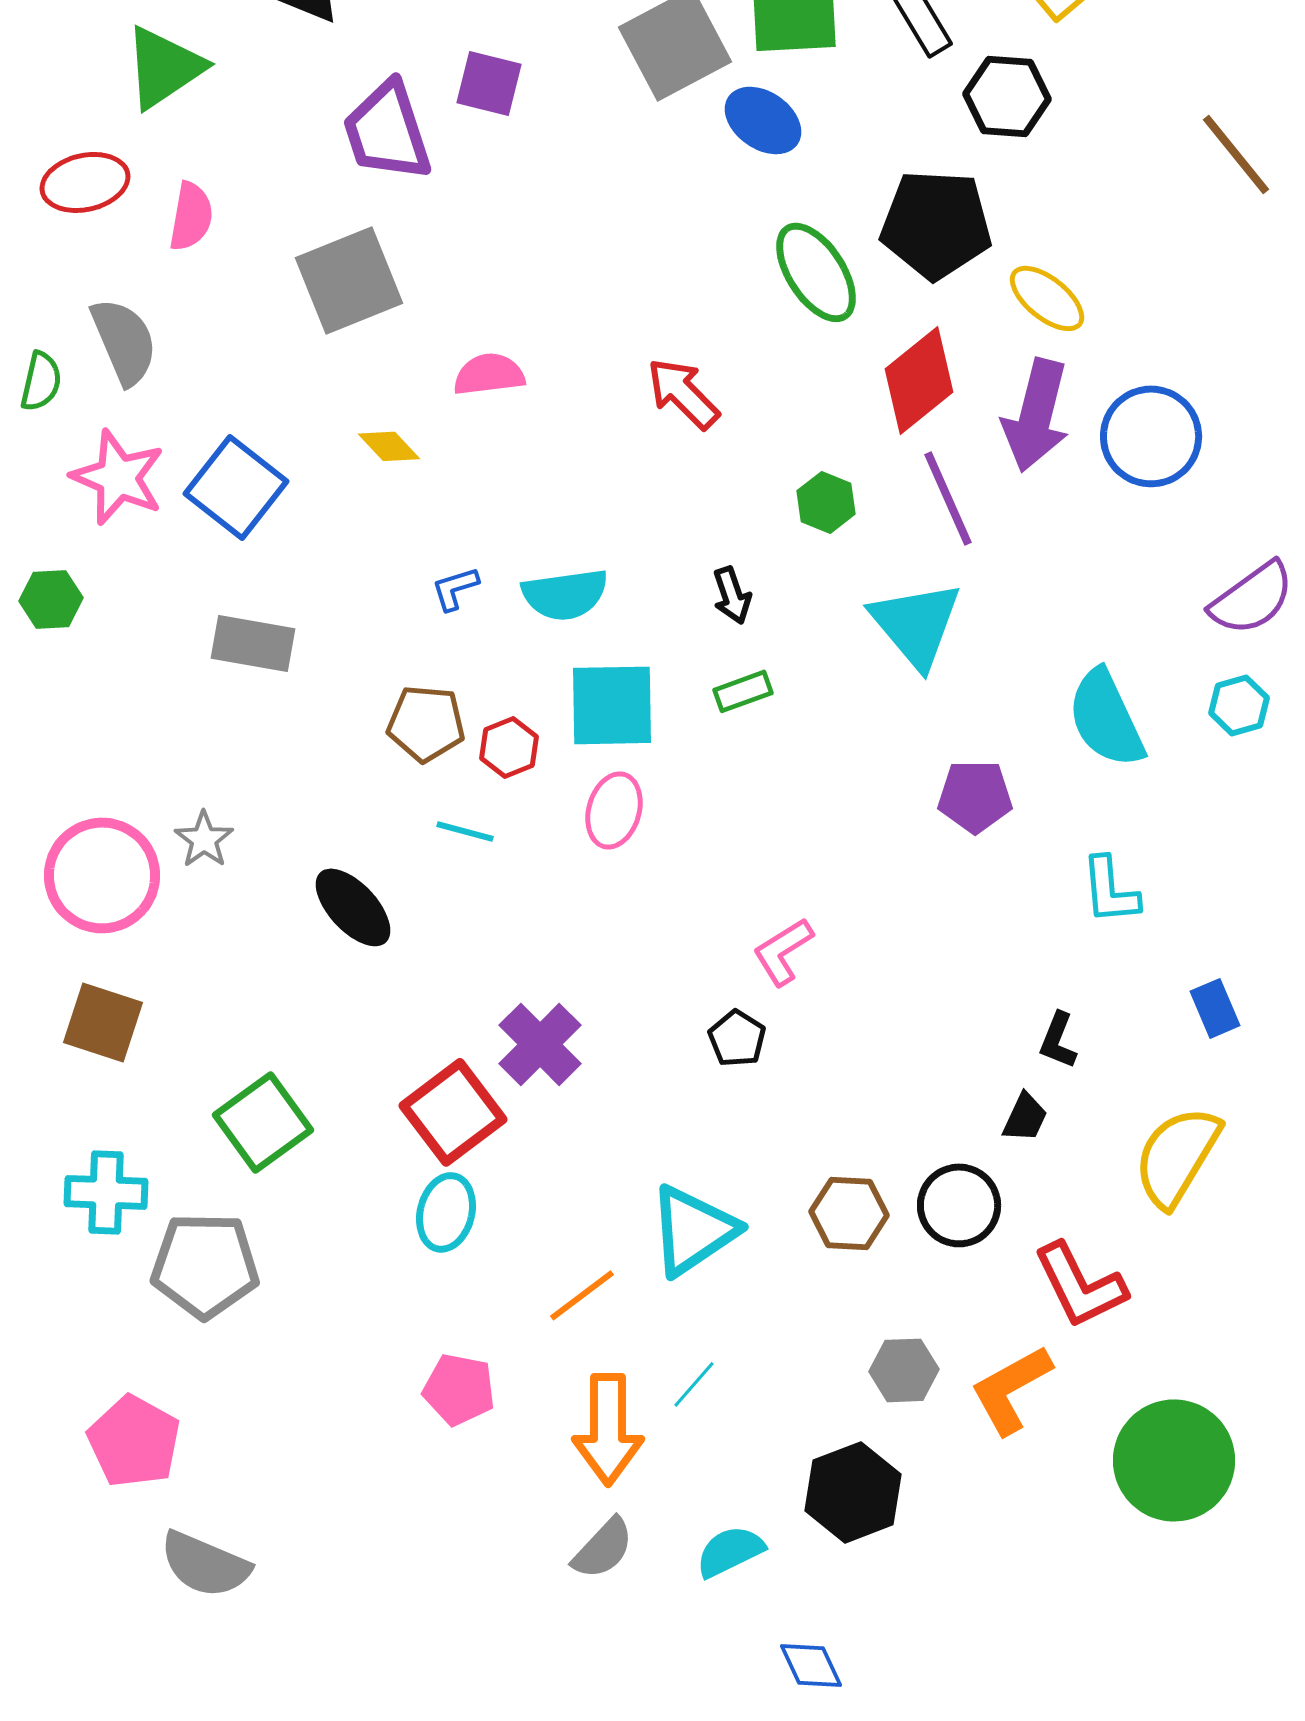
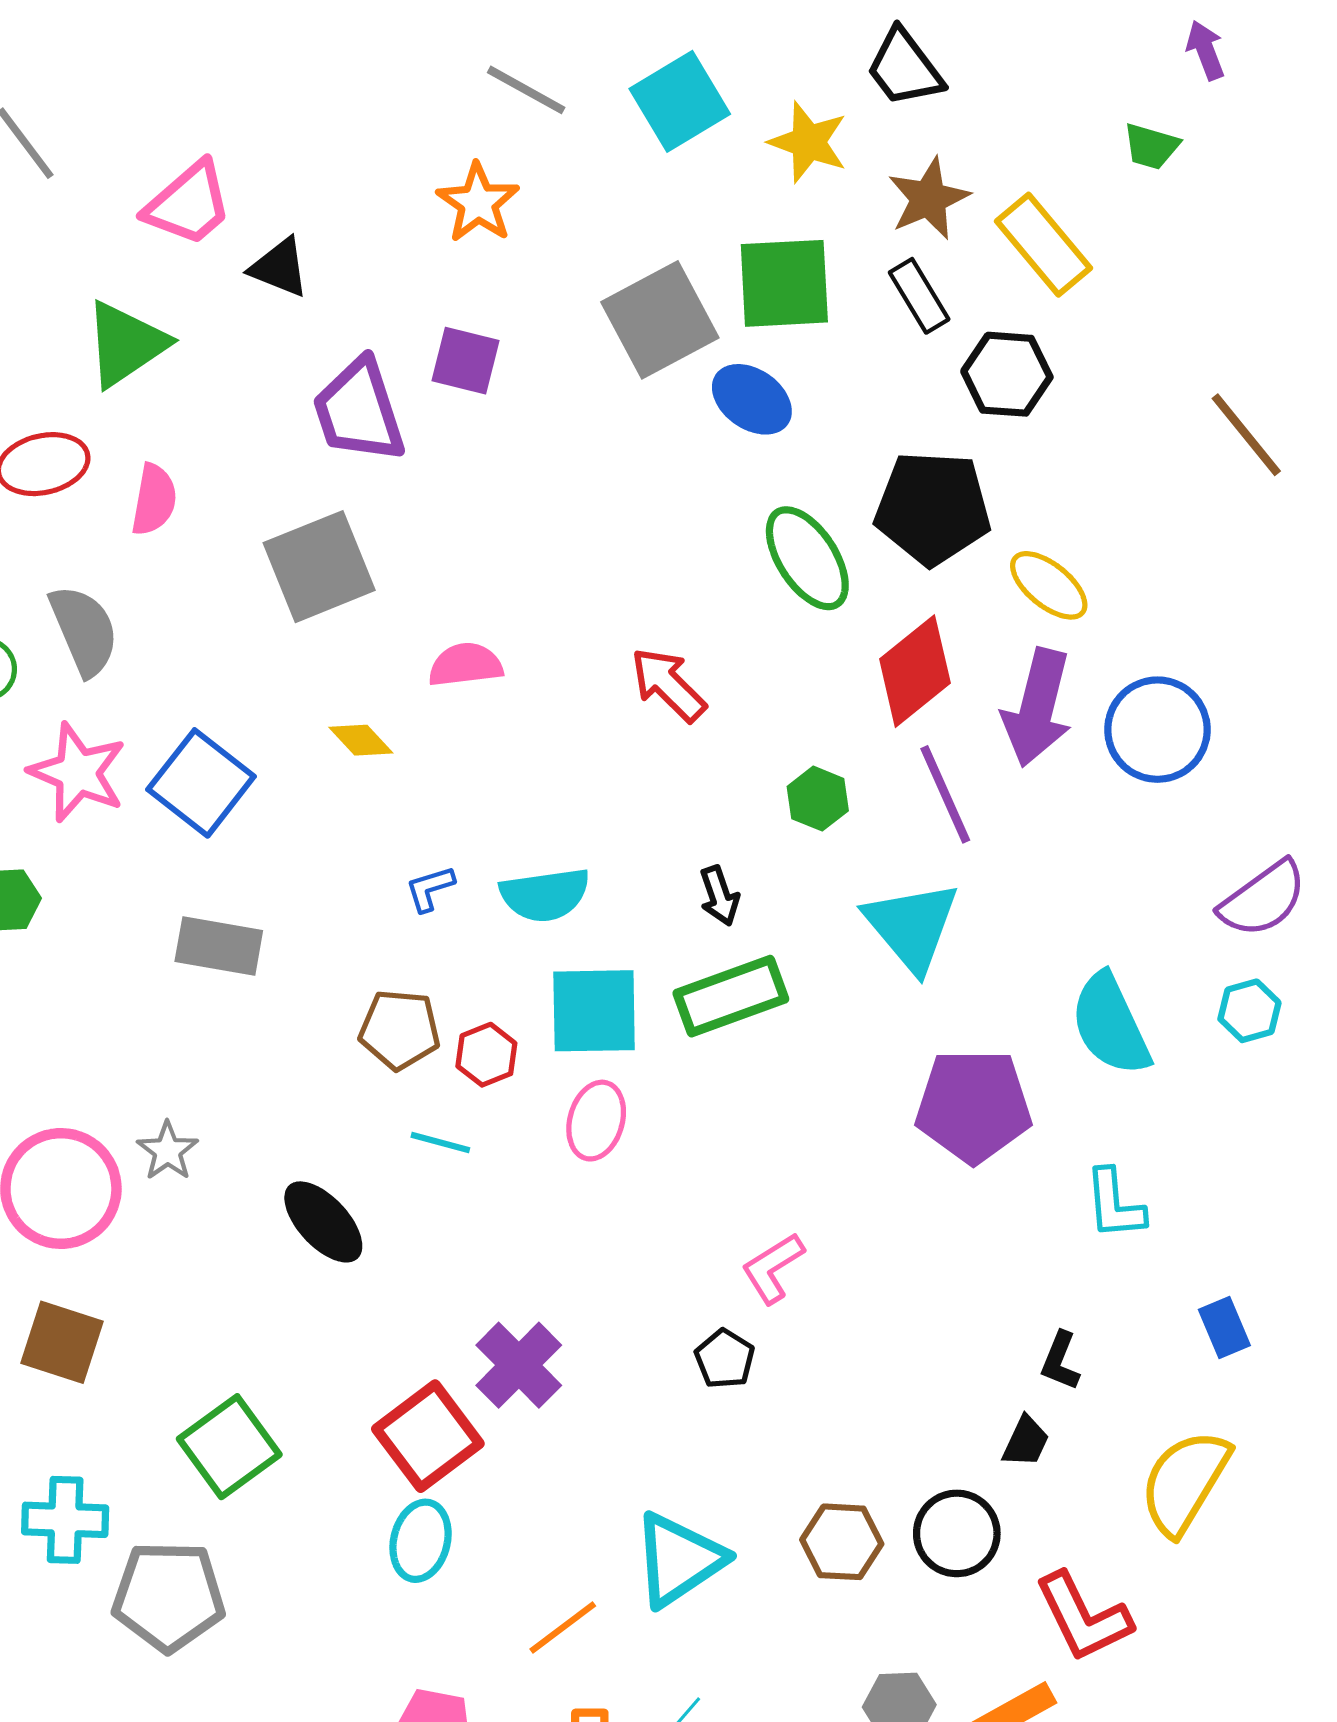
green rectangle: (743, 691) -> (731, 996), size x1.8
purple pentagon: (975, 796) -> (973, 1106), size x1.5

